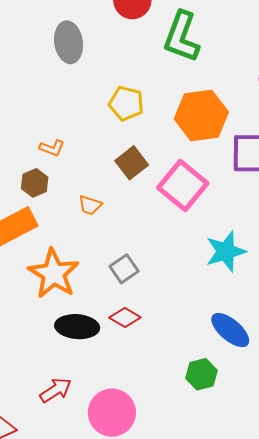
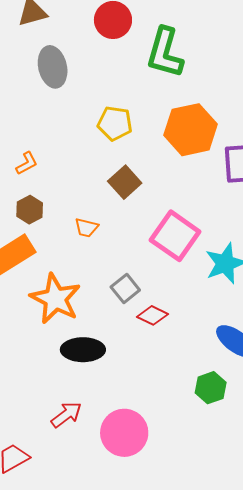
orange L-shape: (52, 148) -> (27, 163), moved, turned -45
pink square: (183, 186) -> (175, 236), moved
red diamond: (125, 318) -> (152, 315), moved

